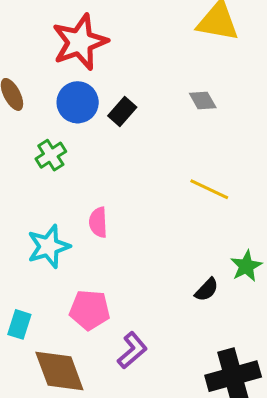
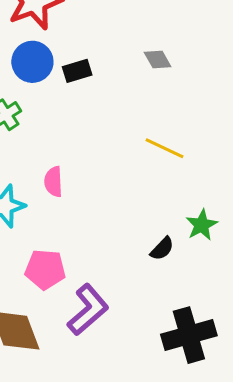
black rectangle: (122, 112) -> (77, 71), turned 32
purple L-shape: (132, 350) -> (88, 310), size x1.4

